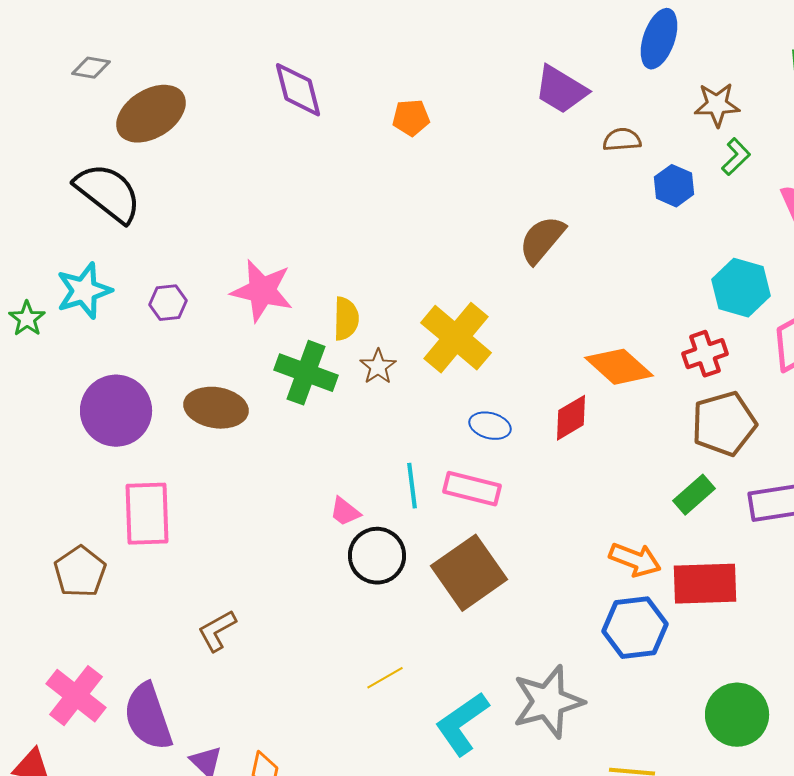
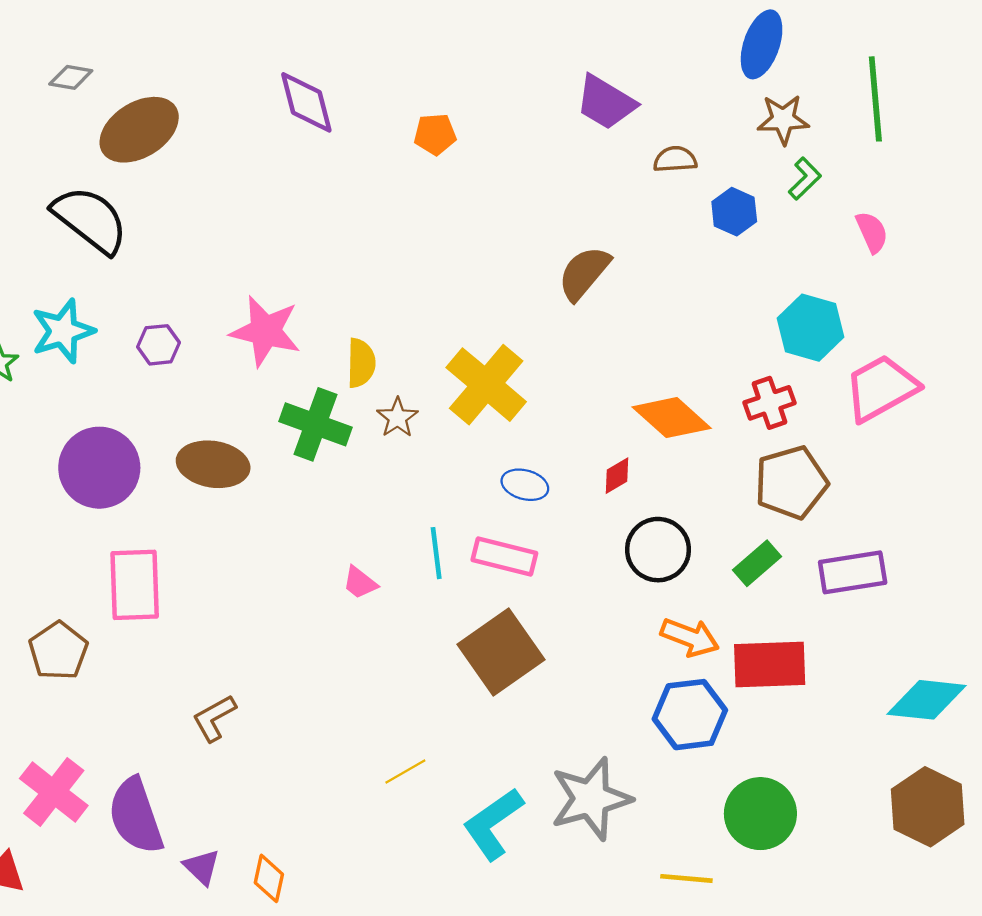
blue ellipse: (659, 39) -> (762, 44), moved
red diamond: (571, 418) -> (617, 476), size x0.7
black circle: (377, 556) -> (658, 550), moved
green circle: (737, 715) -> (760, 814), moved

